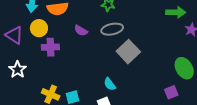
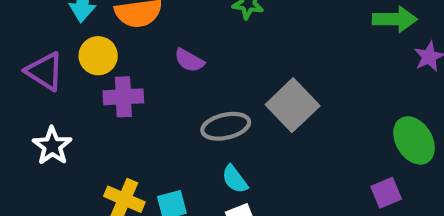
gray ellipse: (112, 29) -> (226, 126), moved
cyan semicircle: (110, 84) -> (235, 179), moved

